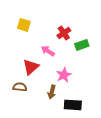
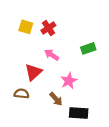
red cross: (64, 33) -> (48, 28), moved
brown arrow: (52, 92) -> (56, 99), turned -56

